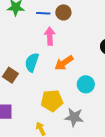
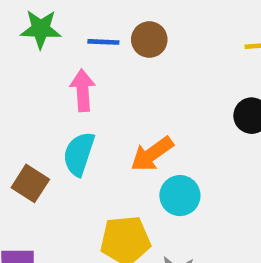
pink arrow: (50, 36) -> (83, 90), moved
cyan circle: (86, 84) -> (180, 196), moved

